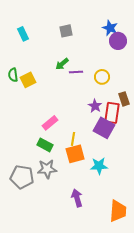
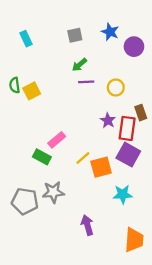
blue star: (110, 28) -> (110, 32), moved
green arrow: (62, 64) -> (79, 65), moved
purple square: (104, 128) -> (128, 155), moved
yellow line: (73, 139) -> (83, 158), turned 40
green rectangle: (45, 145) -> (42, 157), moved
orange square: (75, 154) -> (101, 167), moved
cyan star: (99, 166) -> (123, 194), moved

